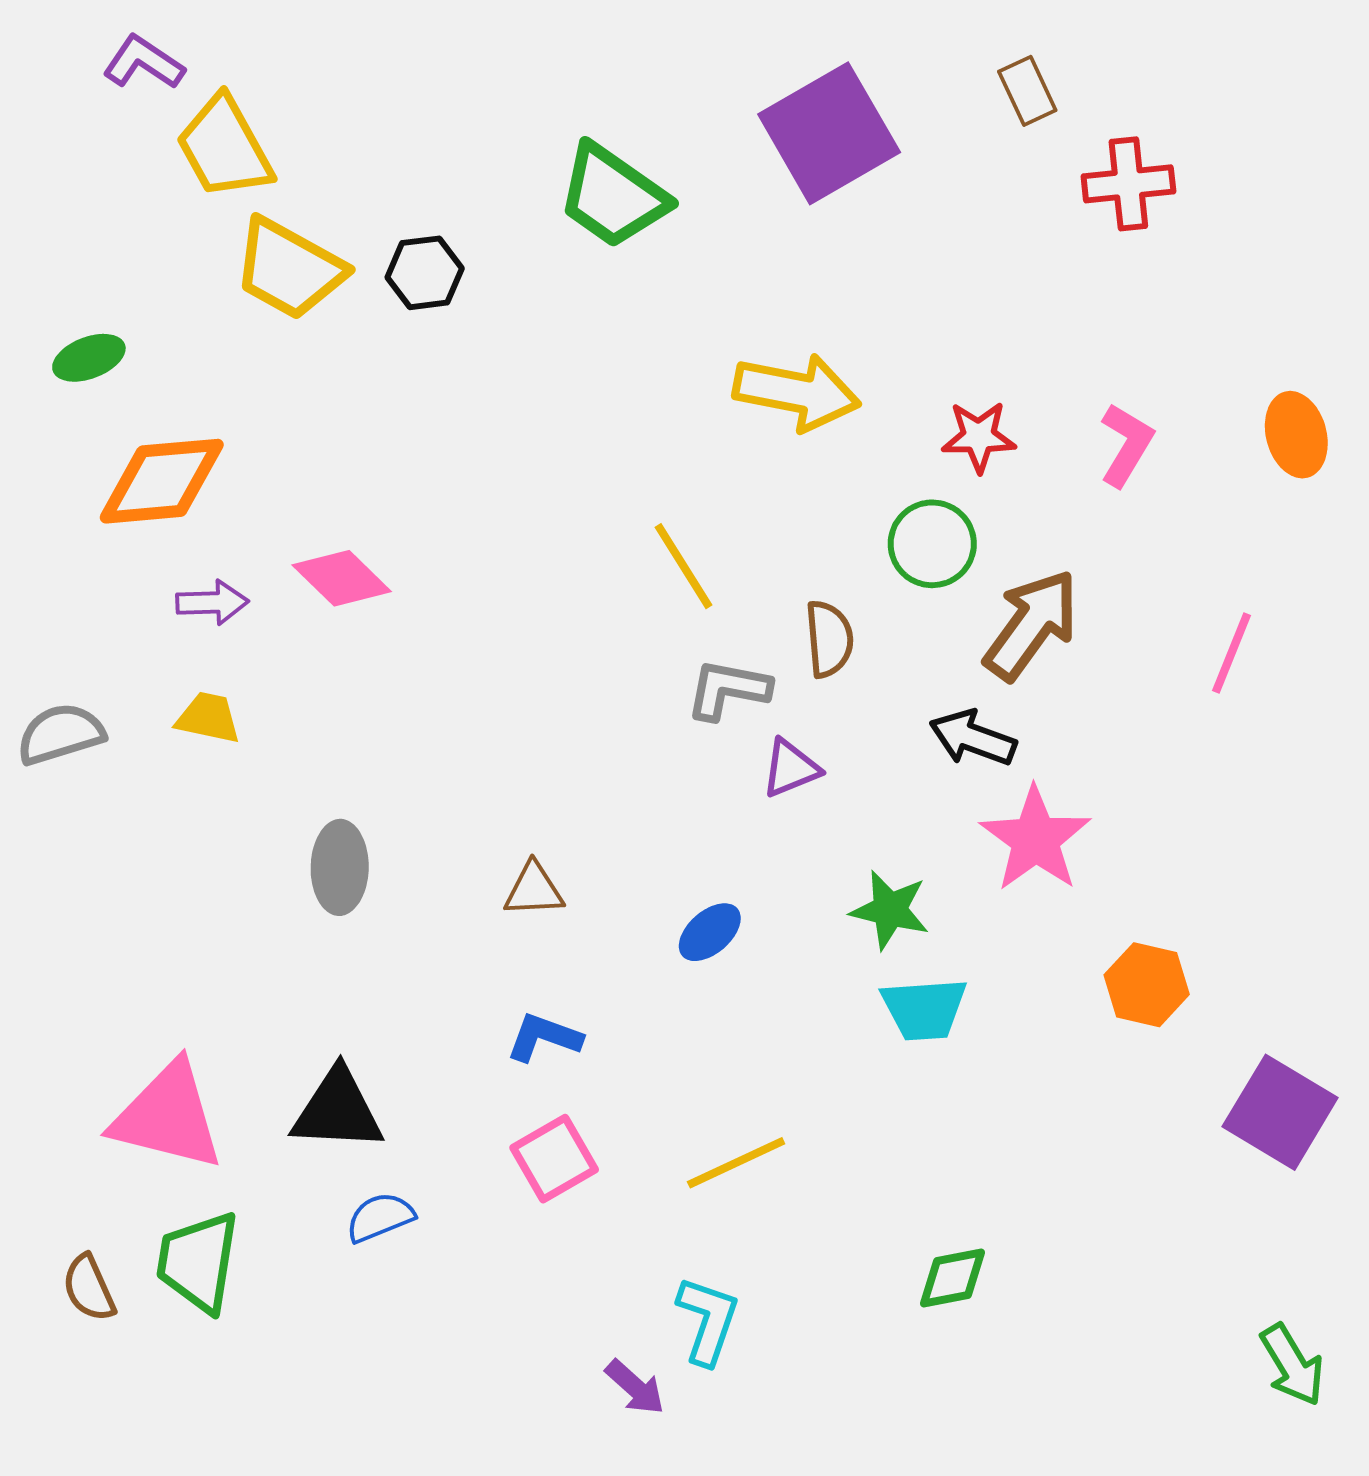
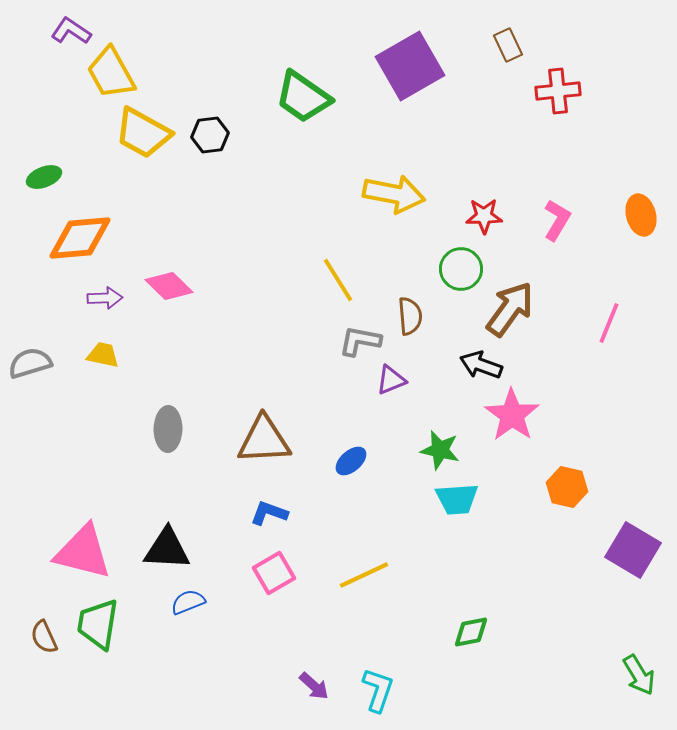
brown triangle: (534, 890) -> (264, 440), size x1.8
cyan L-shape: (708, 1320) -> (378, 690), moved

